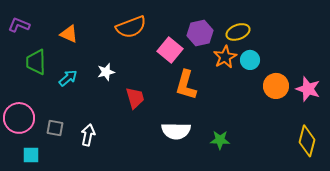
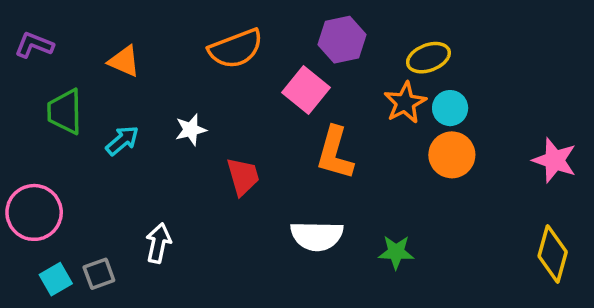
purple hexagon: (200, 33) -> (342, 40), moved
orange circle: (276, 86) -> (452, 155), moved
gray square: (55, 128) -> (99, 274), moved, turned -30
cyan square: (31, 155) -> (56, 279), turned -30

